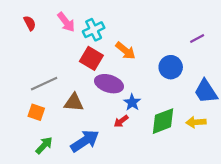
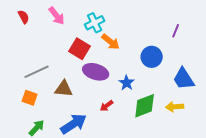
cyan cross: (94, 30) -> (95, 23), moved
purple line: (197, 39) -> (176, 31), turned -40
blue star: (132, 102) -> (127, 83), moved

